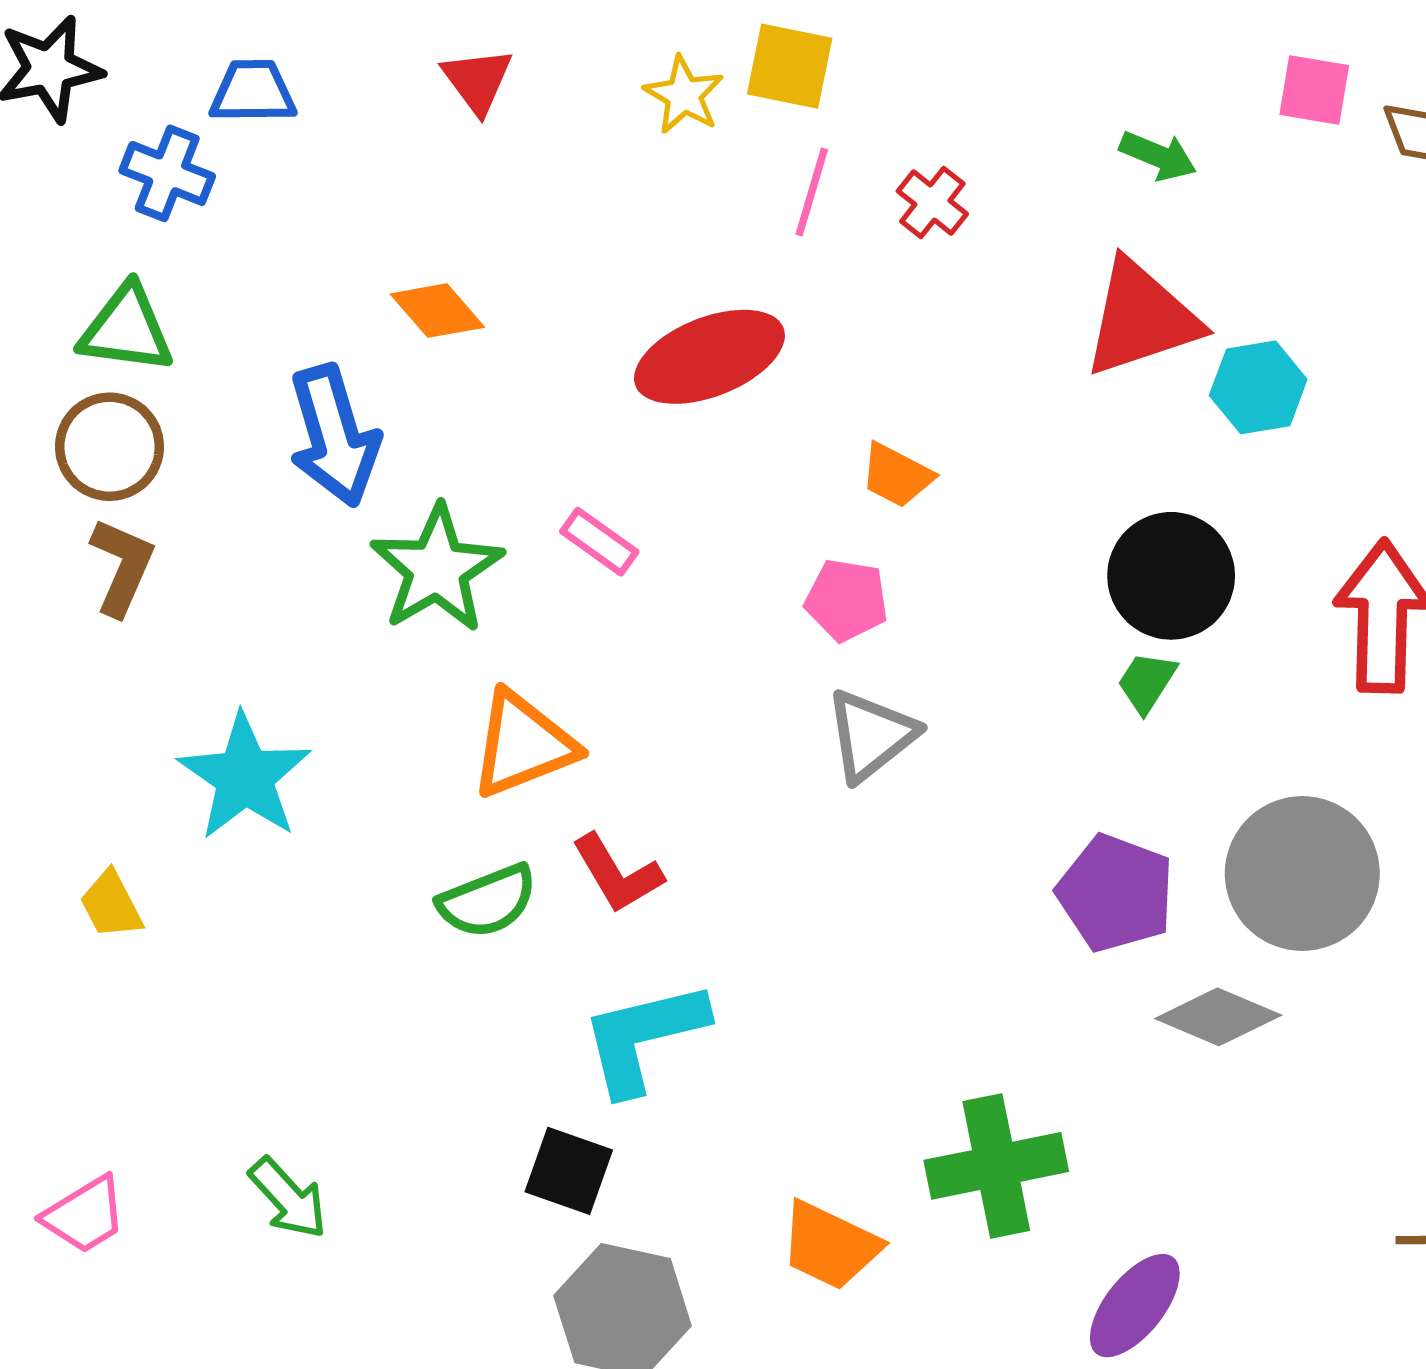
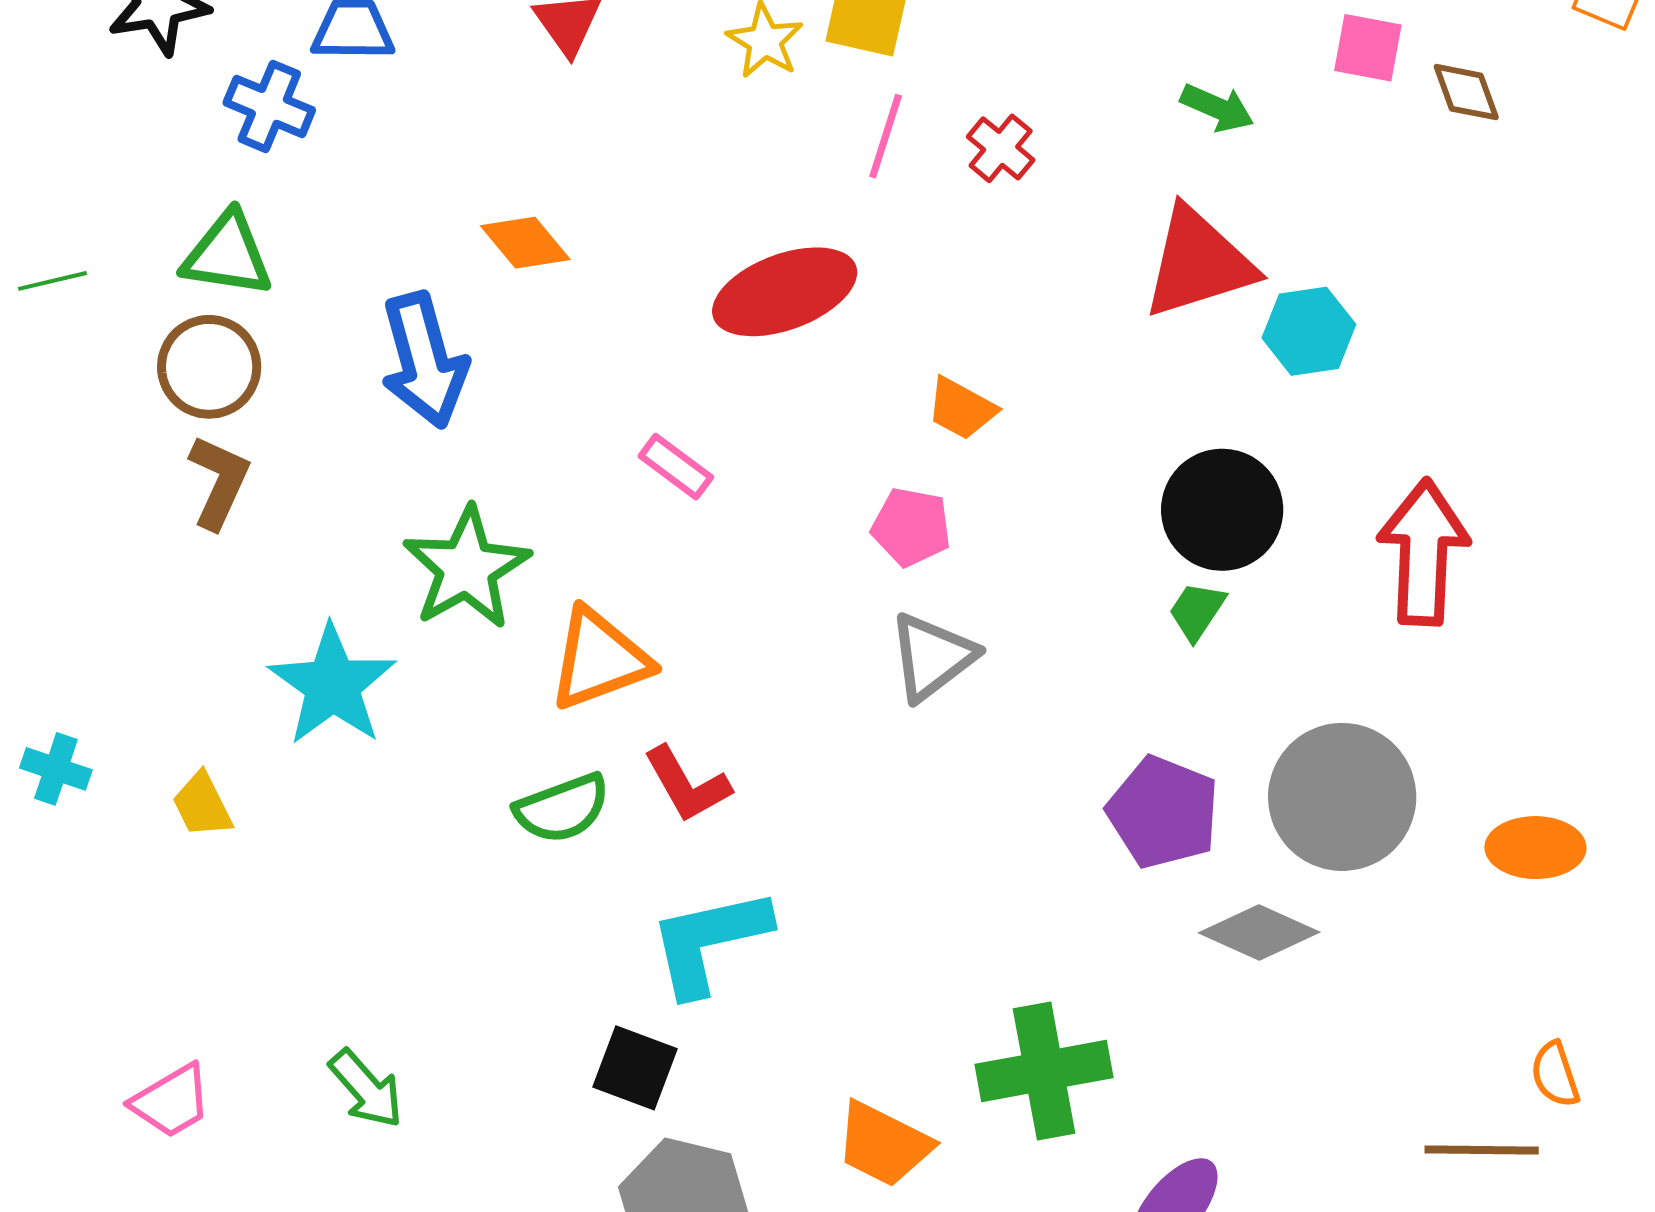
green star: (437, 569) -> (467, 568), moved

